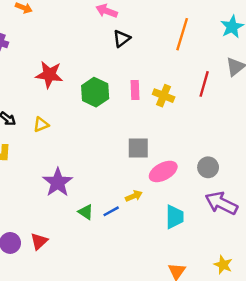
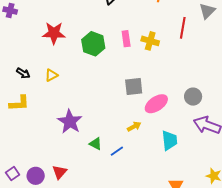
blue line: (111, 211) -> (117, 151), moved

